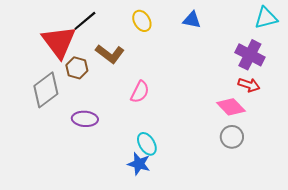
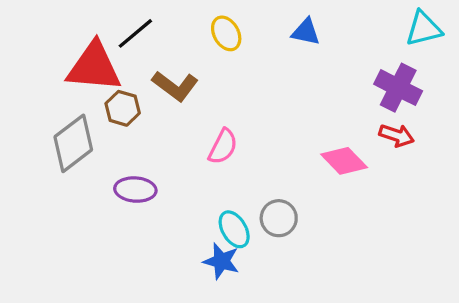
red triangle: (59, 42) -> (94, 67), turned -48
pink diamond: (231, 107) -> (344, 161), moved
gray circle: (232, 137) -> (279, 218), moved

